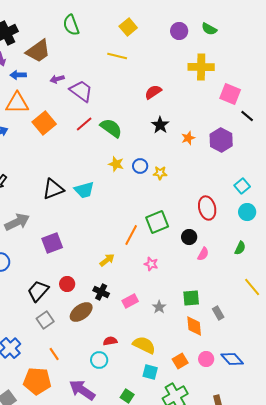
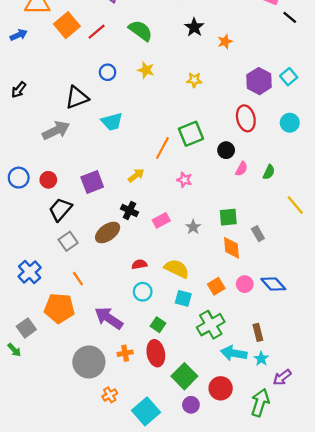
red line: (84, 124) -> (97, 32), moved
purple hexagon: (221, 140) -> (259, 81), moved
blue circle: (140, 166) -> (108, 72), moved
cyan square: (242, 186) -> (289, 77), moved
cyan trapezoid: (84, 190) -> (112, 122), moved
gray arrow: (17, 222) -> (56, 130), moved
purple square: (52, 243) -> (92, 182), moved
green semicircle: (240, 248) -> (269, 172), moved
red circle: (67, 284) -> (48, 180), moved
cyan circle: (99, 360) -> (143, 292), moved

